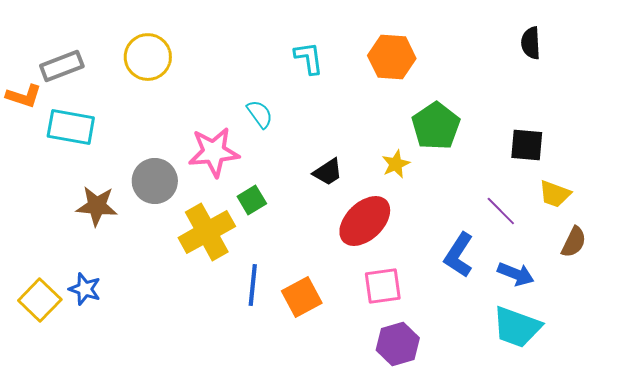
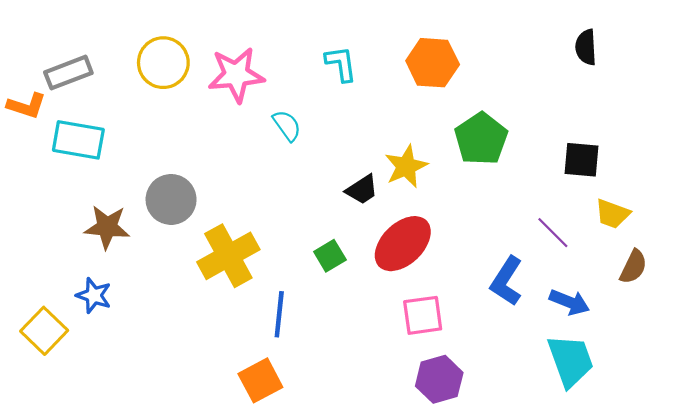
pink star: (214, 152) -> (236, 75), moved
yellow star: (396, 164) -> (406, 166), moved, size x1.4
green square: (252, 200) -> (330, 256), moved
blue star: (85, 289) -> (94, 295), moved
orange square: (302, 297) -> (260, 380), moved
cyan trapezoid: (517, 327) -> (571, 361), turned -130

